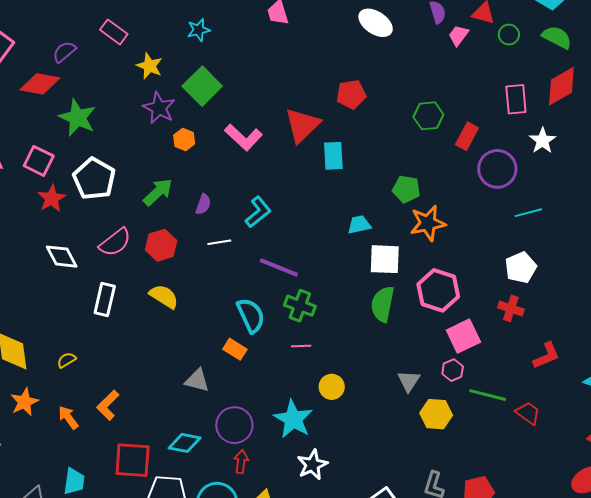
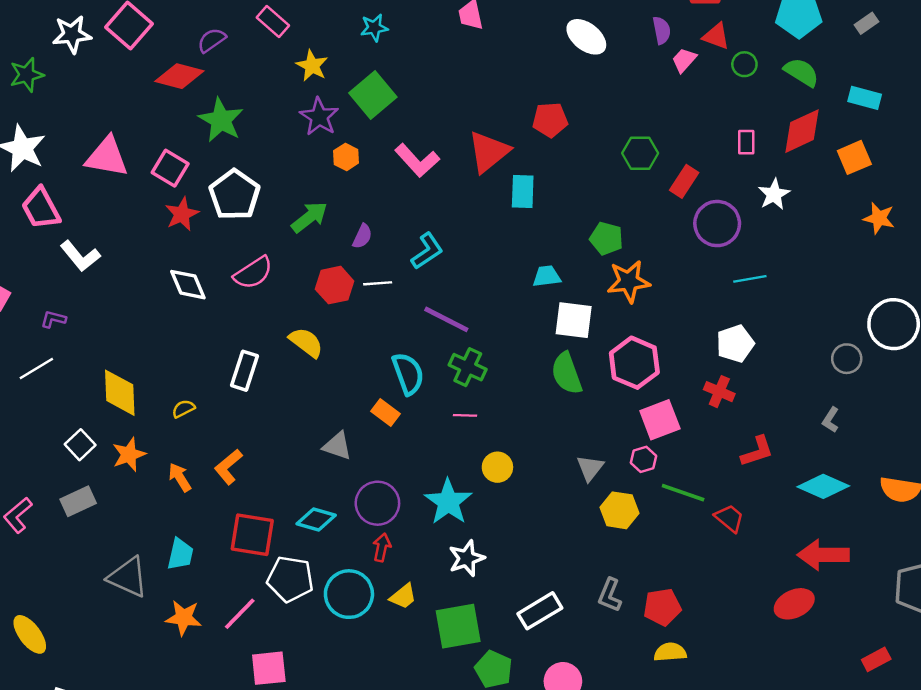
pink rectangle: (516, 99) -> (746, 142), size x0.7
red hexagon: (161, 245) -> (335, 285), moved
white rectangle: (105, 300) -> (244, 371), moved
green semicircle: (383, 304) -> (567, 373), turned -36

